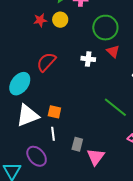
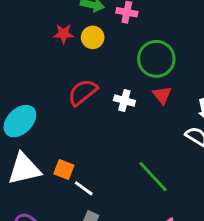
red semicircle: (46, 62) -> (83, 92), moved
white line: (53, 134) -> (84, 188), moved, turned -56

